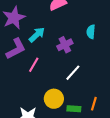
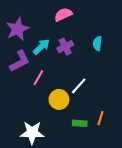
purple cross: (65, 45) -> (65, 47), moved
yellow circle: (54, 99) -> (59, 99), moved

